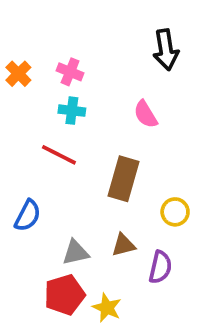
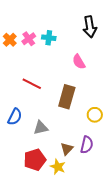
pink cross: (70, 72) -> (29, 39), moved, turned 32
cyan cross: (72, 111) -> (49, 38), moved
brown triangle: (123, 245) -> (67, 149), moved, turned -32
gray triangle: (76, 252) -> (41, 128), moved

